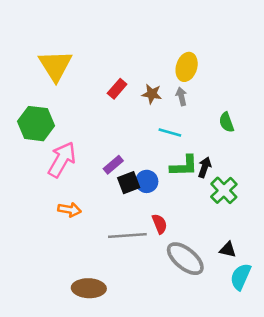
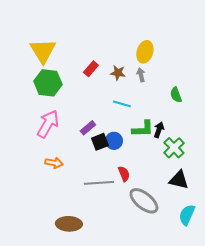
green hexagon: (36, 124) -> (48, 83), moved
cyan line: (170, 133) -> (122, 104), moved
black triangle: (228, 250) -> (179, 180), moved, size x1.5

